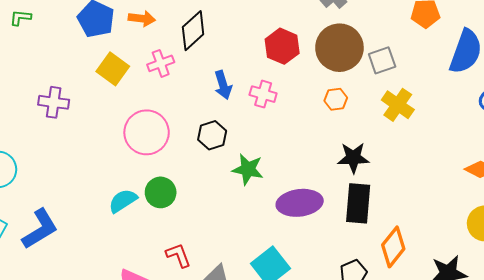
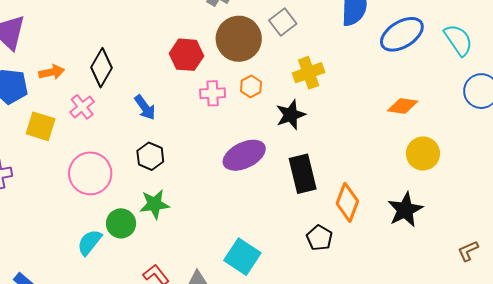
gray square: (382, 60) -> (283, 22), moved
pink cross: (263, 94) -> (213, 93), moved
yellow cross: (398, 105) -> (309, 73), turned -36
black star: (353, 158) -> (291, 115), moved
green star: (248, 169) -> (155, 204), moved
purple ellipse: (300, 203) -> (244, 155), moved

